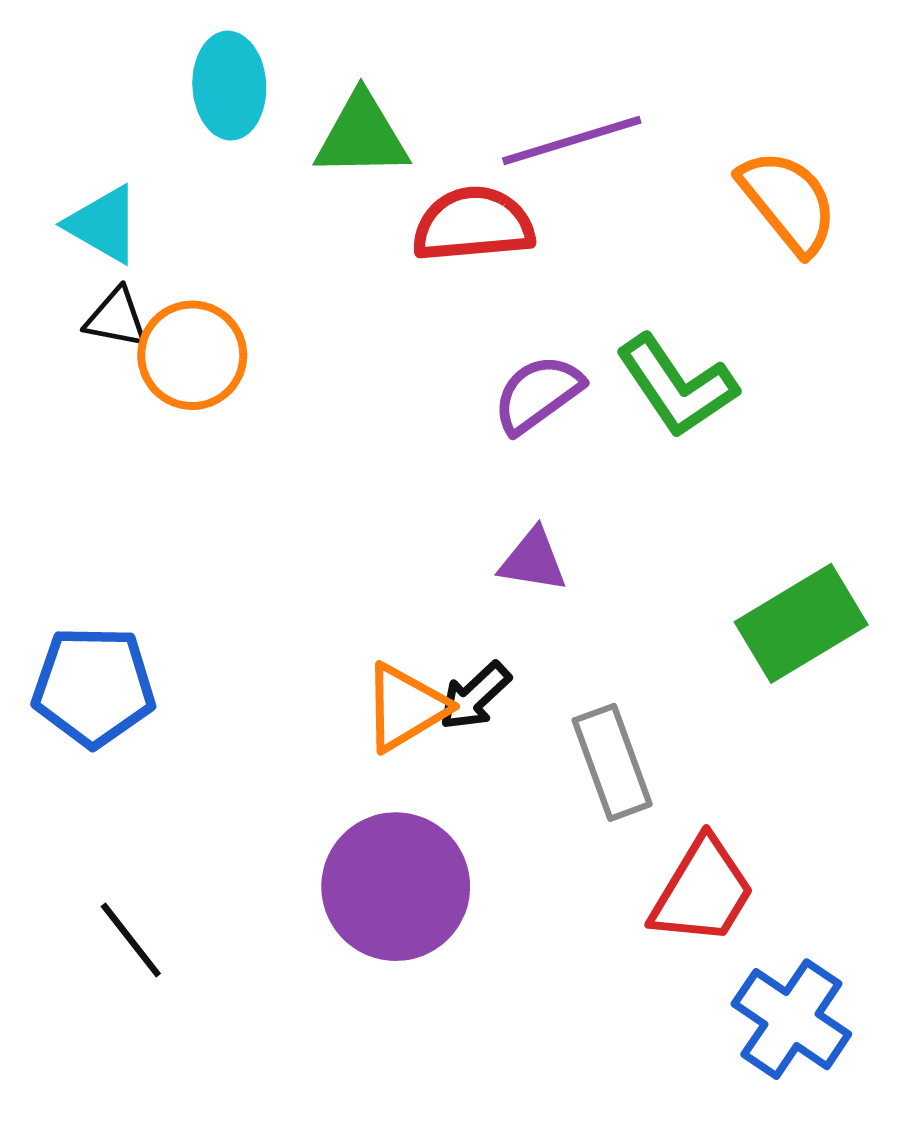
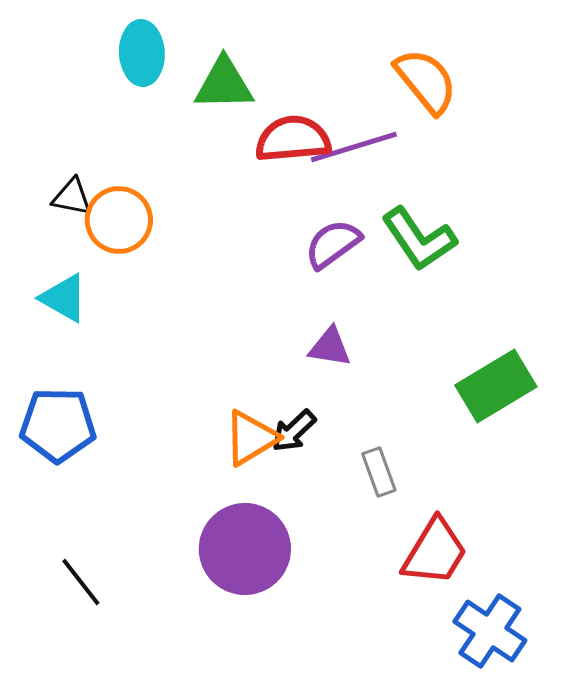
purple line: (572, 140) -> (354, 147), moved
orange semicircle: (788, 202) -> (426, 81), moved
cyan triangle: (103, 224) -> (64, 298), moved
gray rectangle: (612, 762) -> (379, 472), size x0.7

